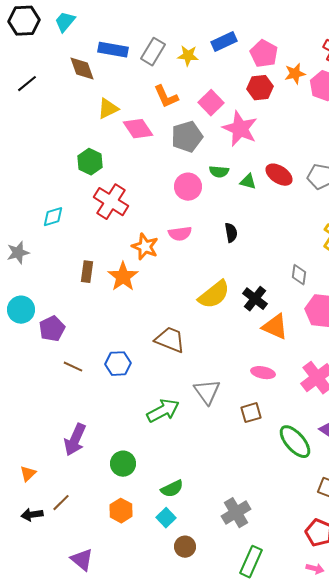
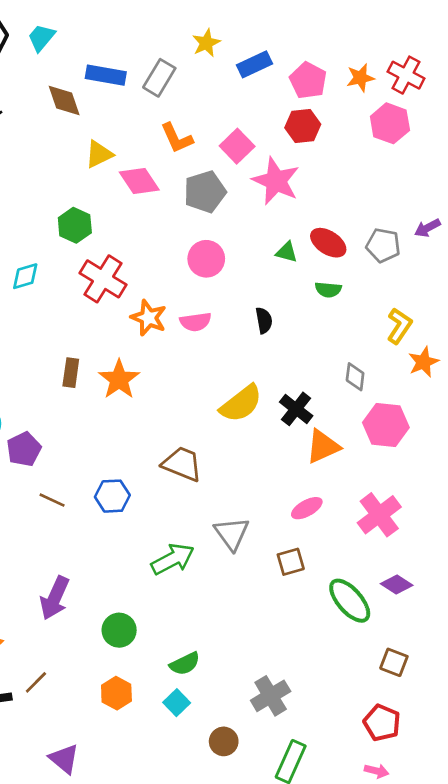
yellow star: (188, 56) -> (206, 43), moved, turned -30
orange star: (295, 74) -> (360, 78), moved
green semicircle: (219, 172) -> (328, 290), moved
cyan diamond: (53, 217) -> (25, 276), moved
orange star: (145, 247) -> (149, 318), moved
orange triangle: (275, 327) -> (323, 446), turned -48
pink ellipse: (263, 373) -> (307, 508), turned -40
brown circle: (185, 547) -> (224, 741), moved

